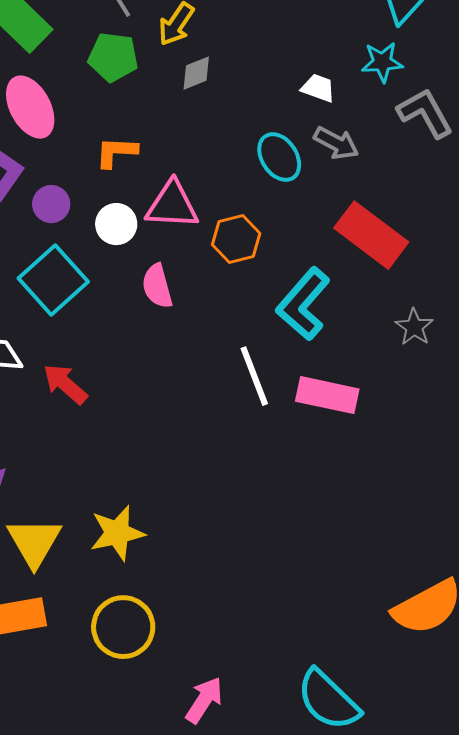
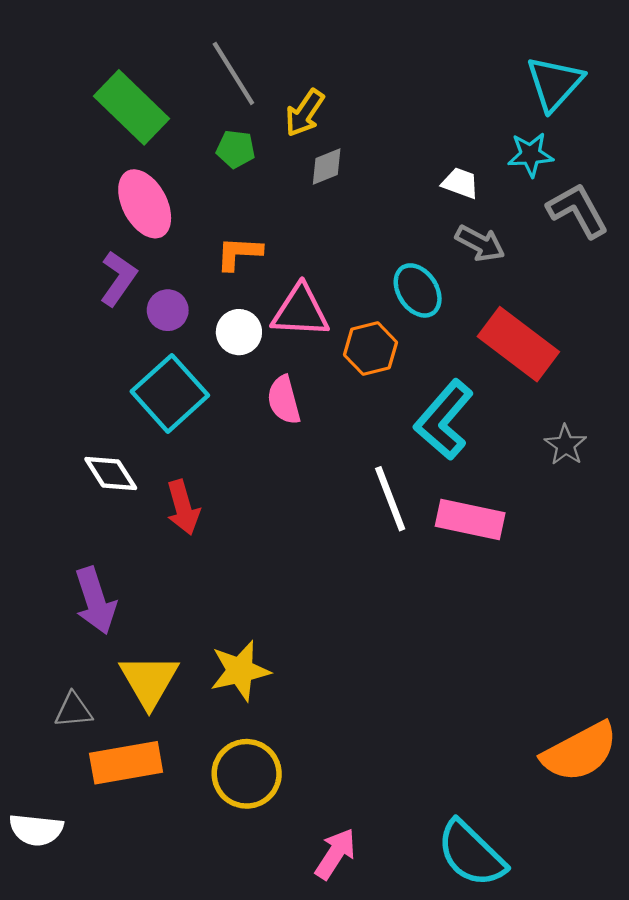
green pentagon: (113, 57) -> (236, 149), size x0.7
cyan ellipse: (279, 157) -> (418, 290), moved
red arrow: (65, 384) -> (183, 507), turned -147

